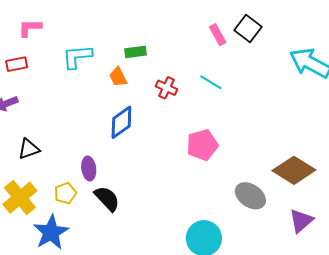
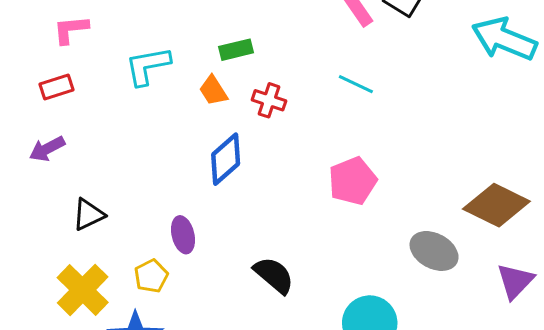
red cross: (166, 88) -> (269, 100), moved
black semicircle: (107, 199) -> (274, 275), moved

